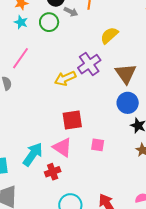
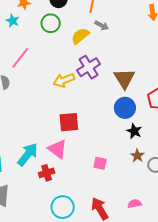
gray arrow: (71, 12) -> (102, 25), moved
cyan star: (21, 22) -> (13, 21), moved
yellow semicircle: (109, 35) -> (80, 36), moved
pink square: (98, 145) -> (100, 163), moved

